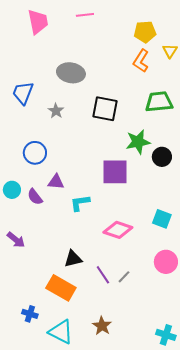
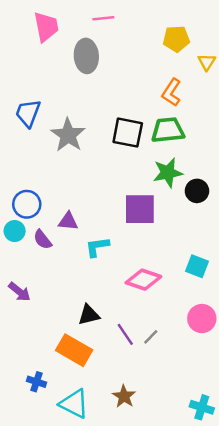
orange L-shape: (141, 61) -> (171, 92), moved
gray ellipse: (71, 73) -> (86, 56), moved, turned 76
green trapezoid: (159, 102) -> (168, 130), moved
gray star: (56, 111) -> (68, 135), size x1.8
blue circle: (35, 153) -> (27, 204), moved

